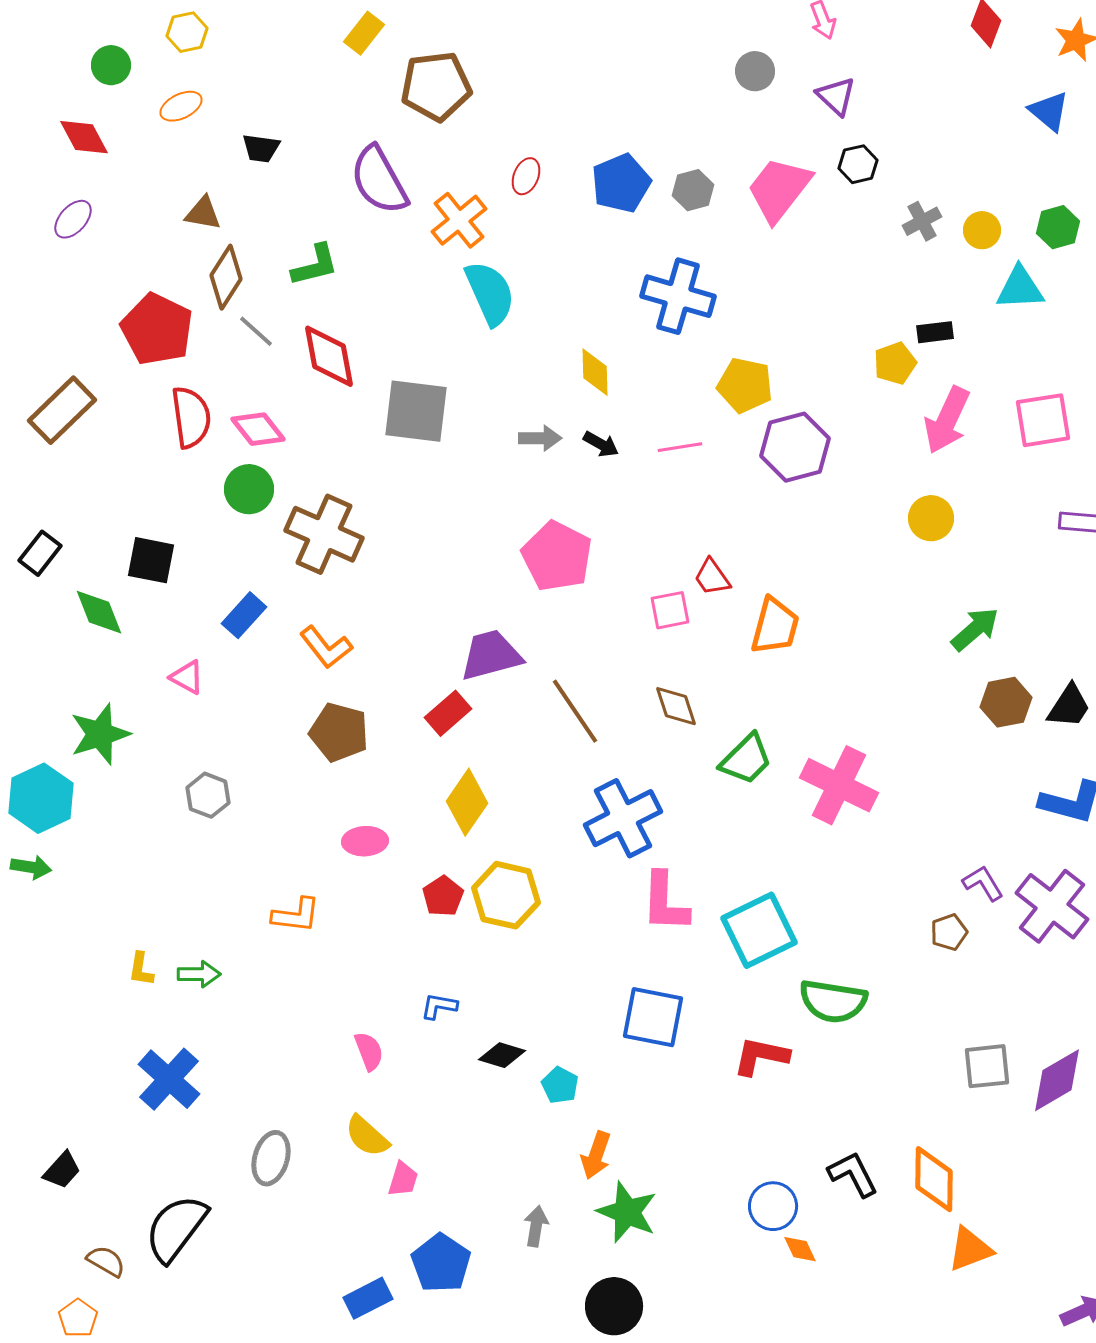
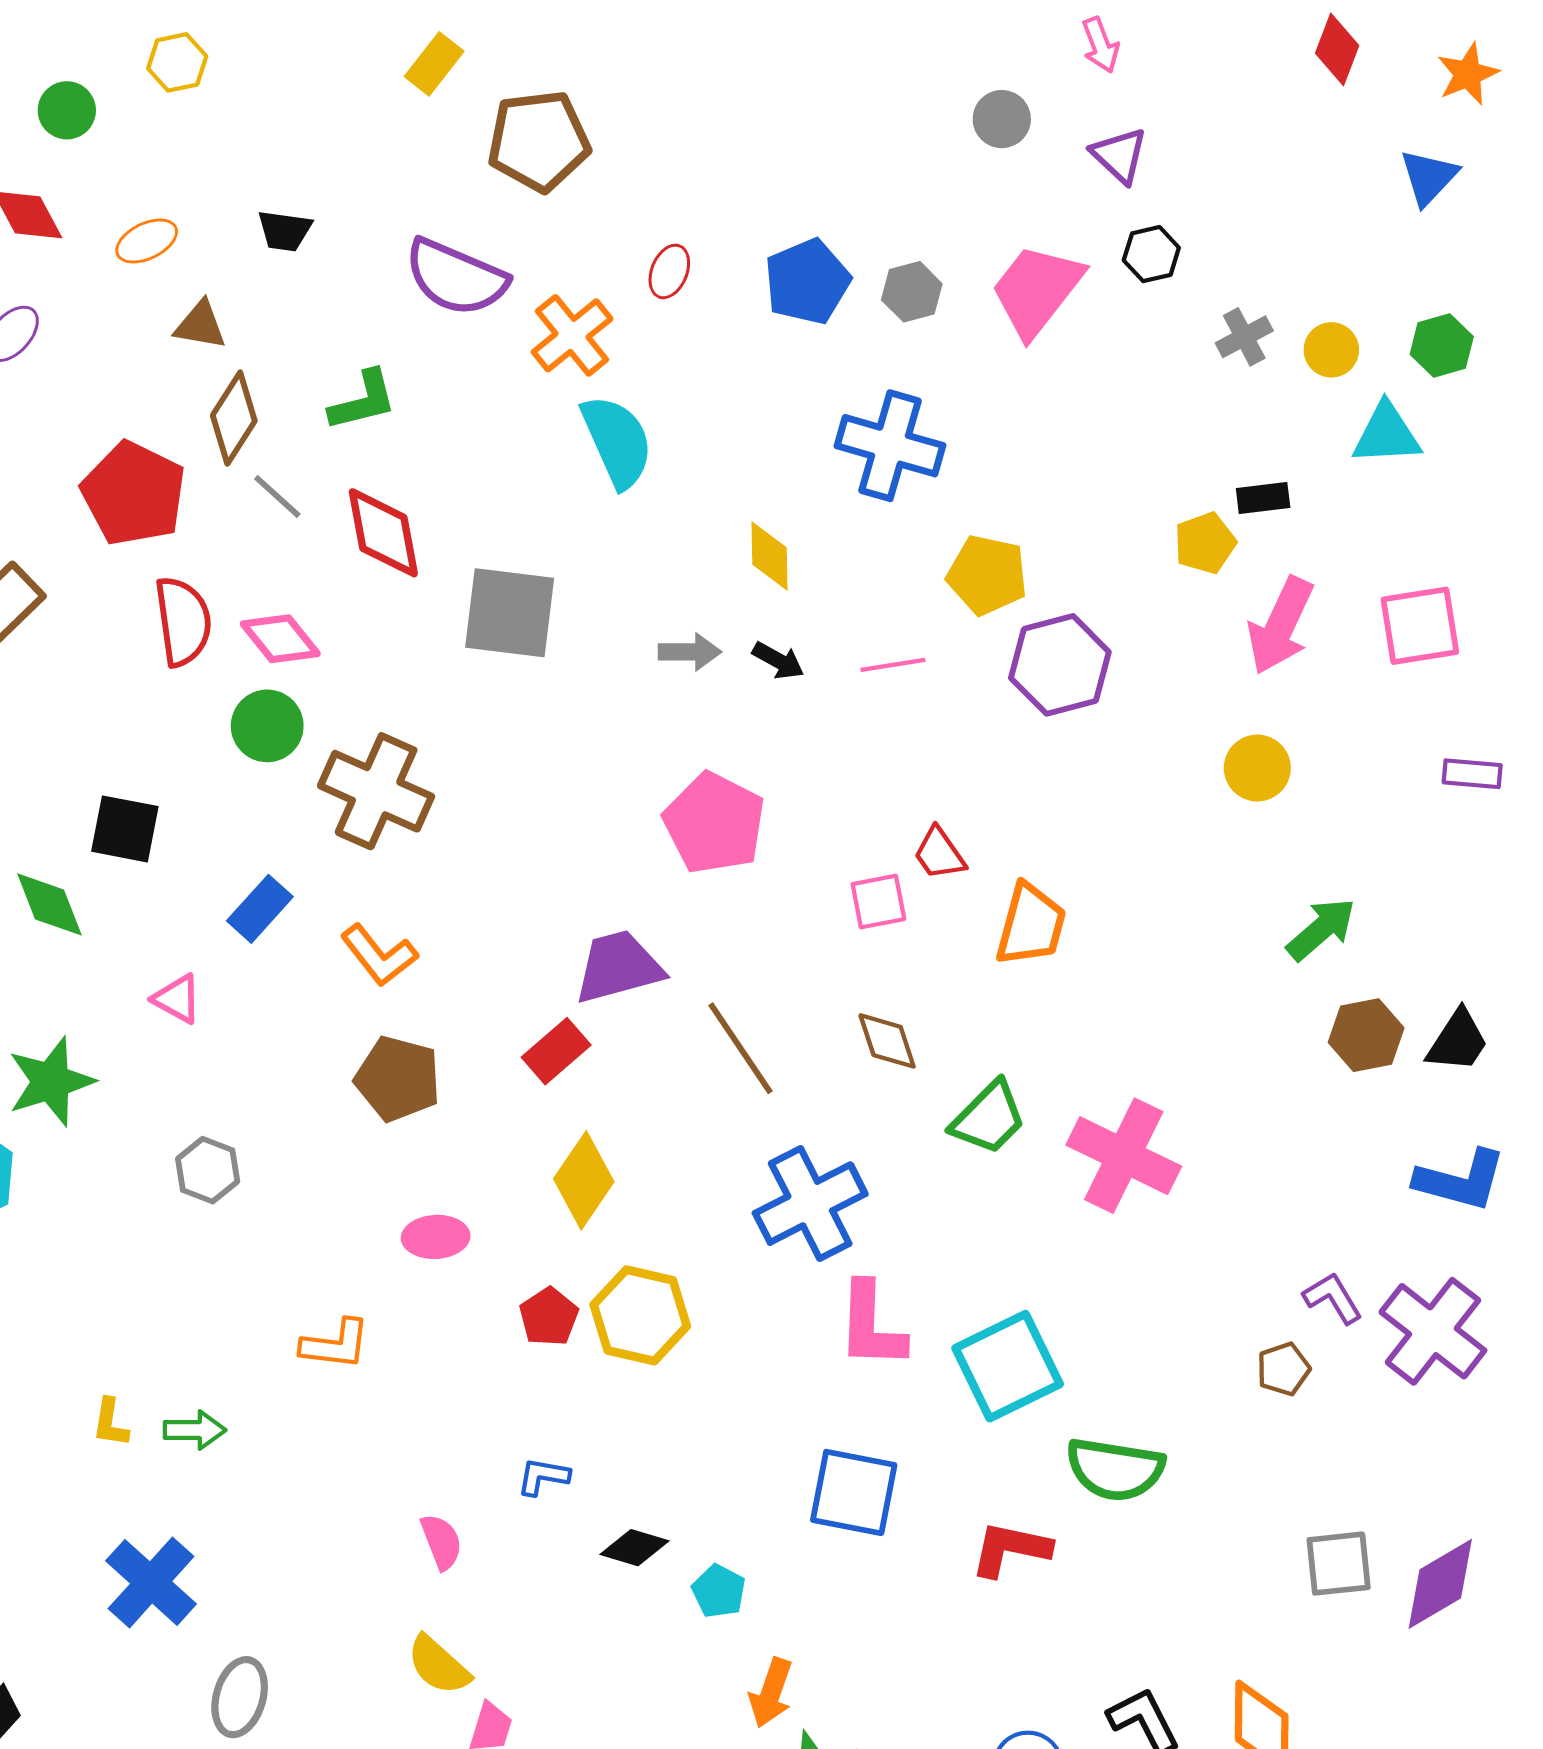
orange ellipse: (181, 106) -> (147, 241), moved
blue triangle: (1049, 111) -> (1429, 177), turned 33
purple semicircle: (379, 180) -> (456, 277), turned -38
gray ellipse: (271, 1158) -> (240, 1697), moved

